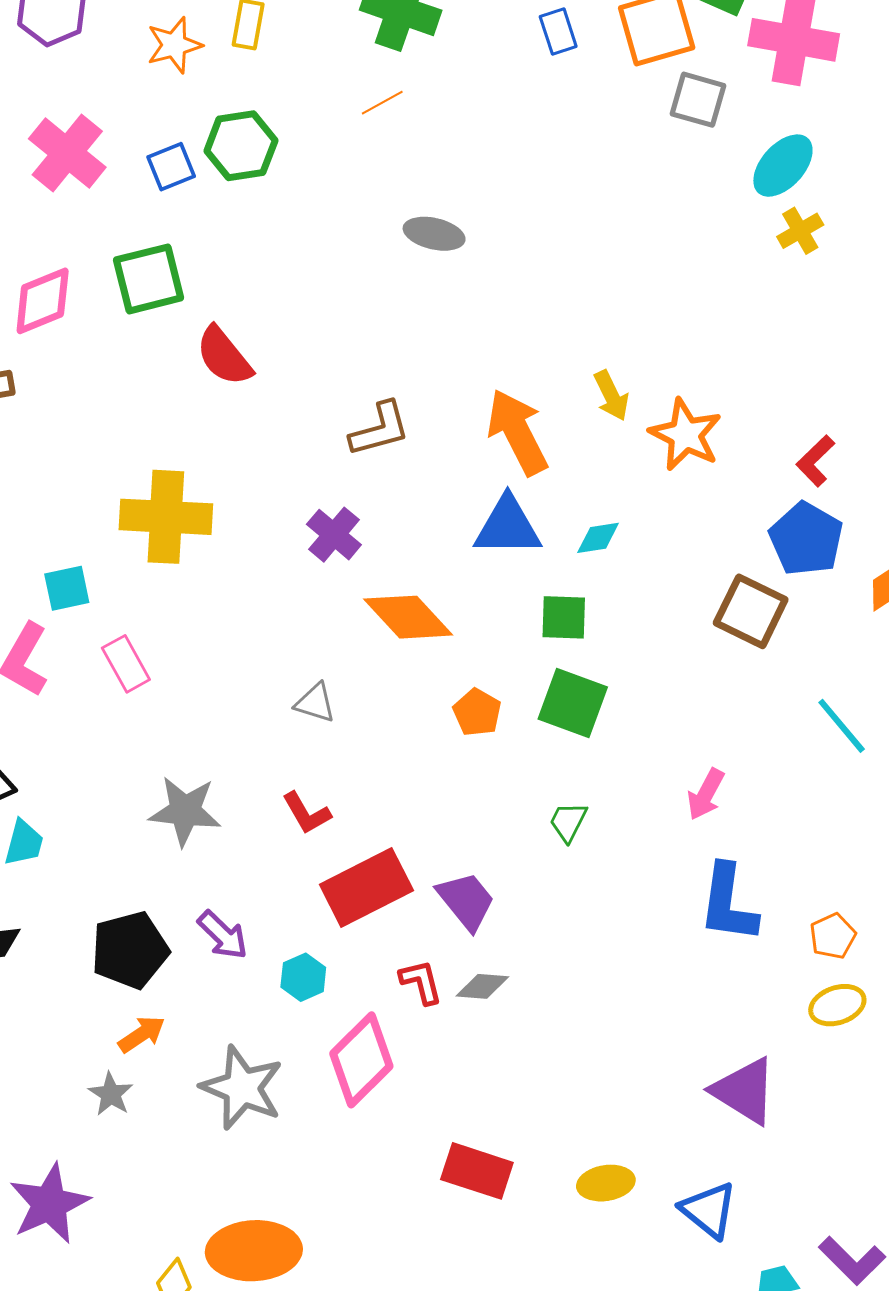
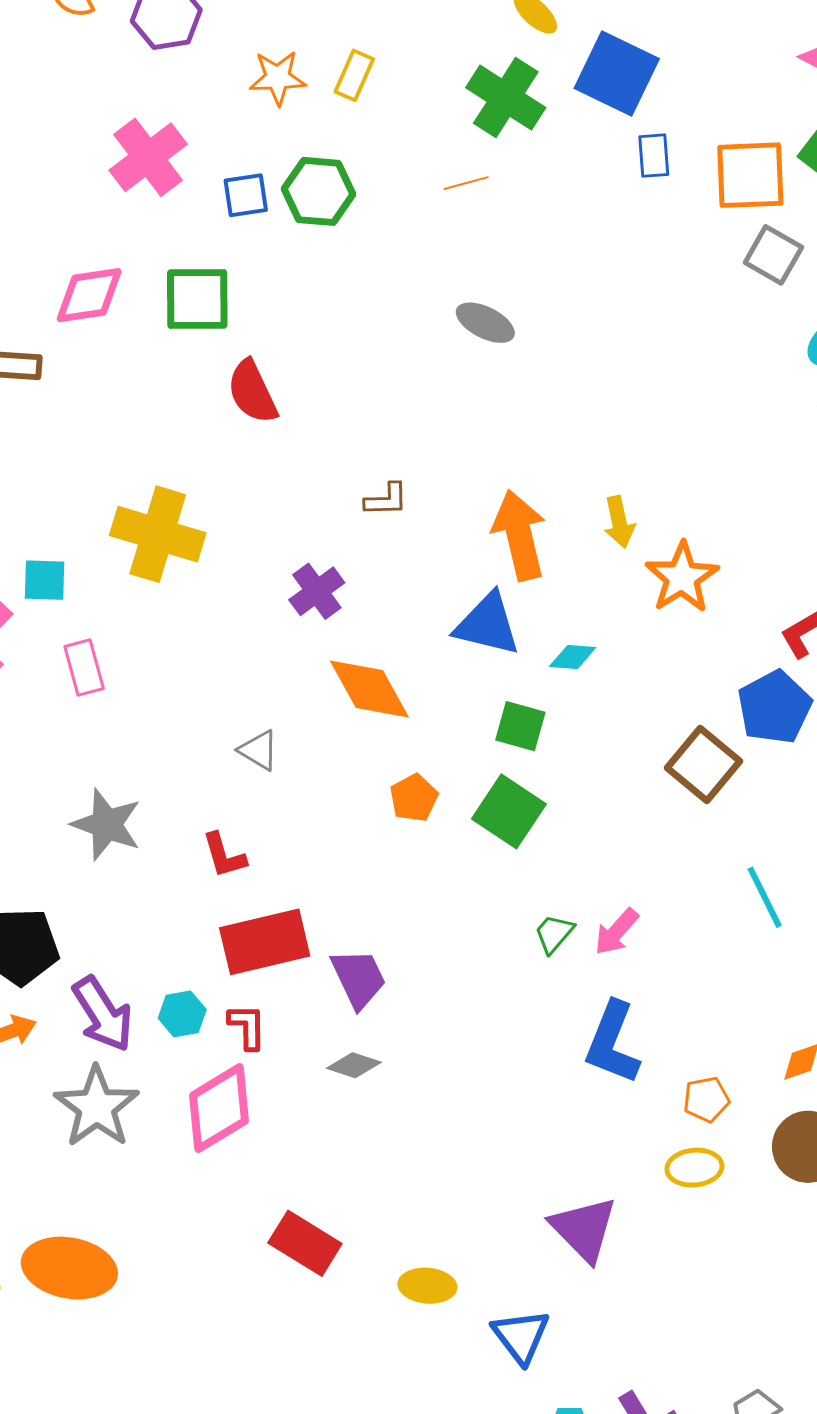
brown L-shape: (380, 429) -> (386, 500), size x0.7
green trapezoid: (568, 822) -> (554, 933), moved
purple arrow: (223, 935) -> (103, 1014), moved, size x1.4
red L-shape: (421, 982) -> (247, 1026), moved

